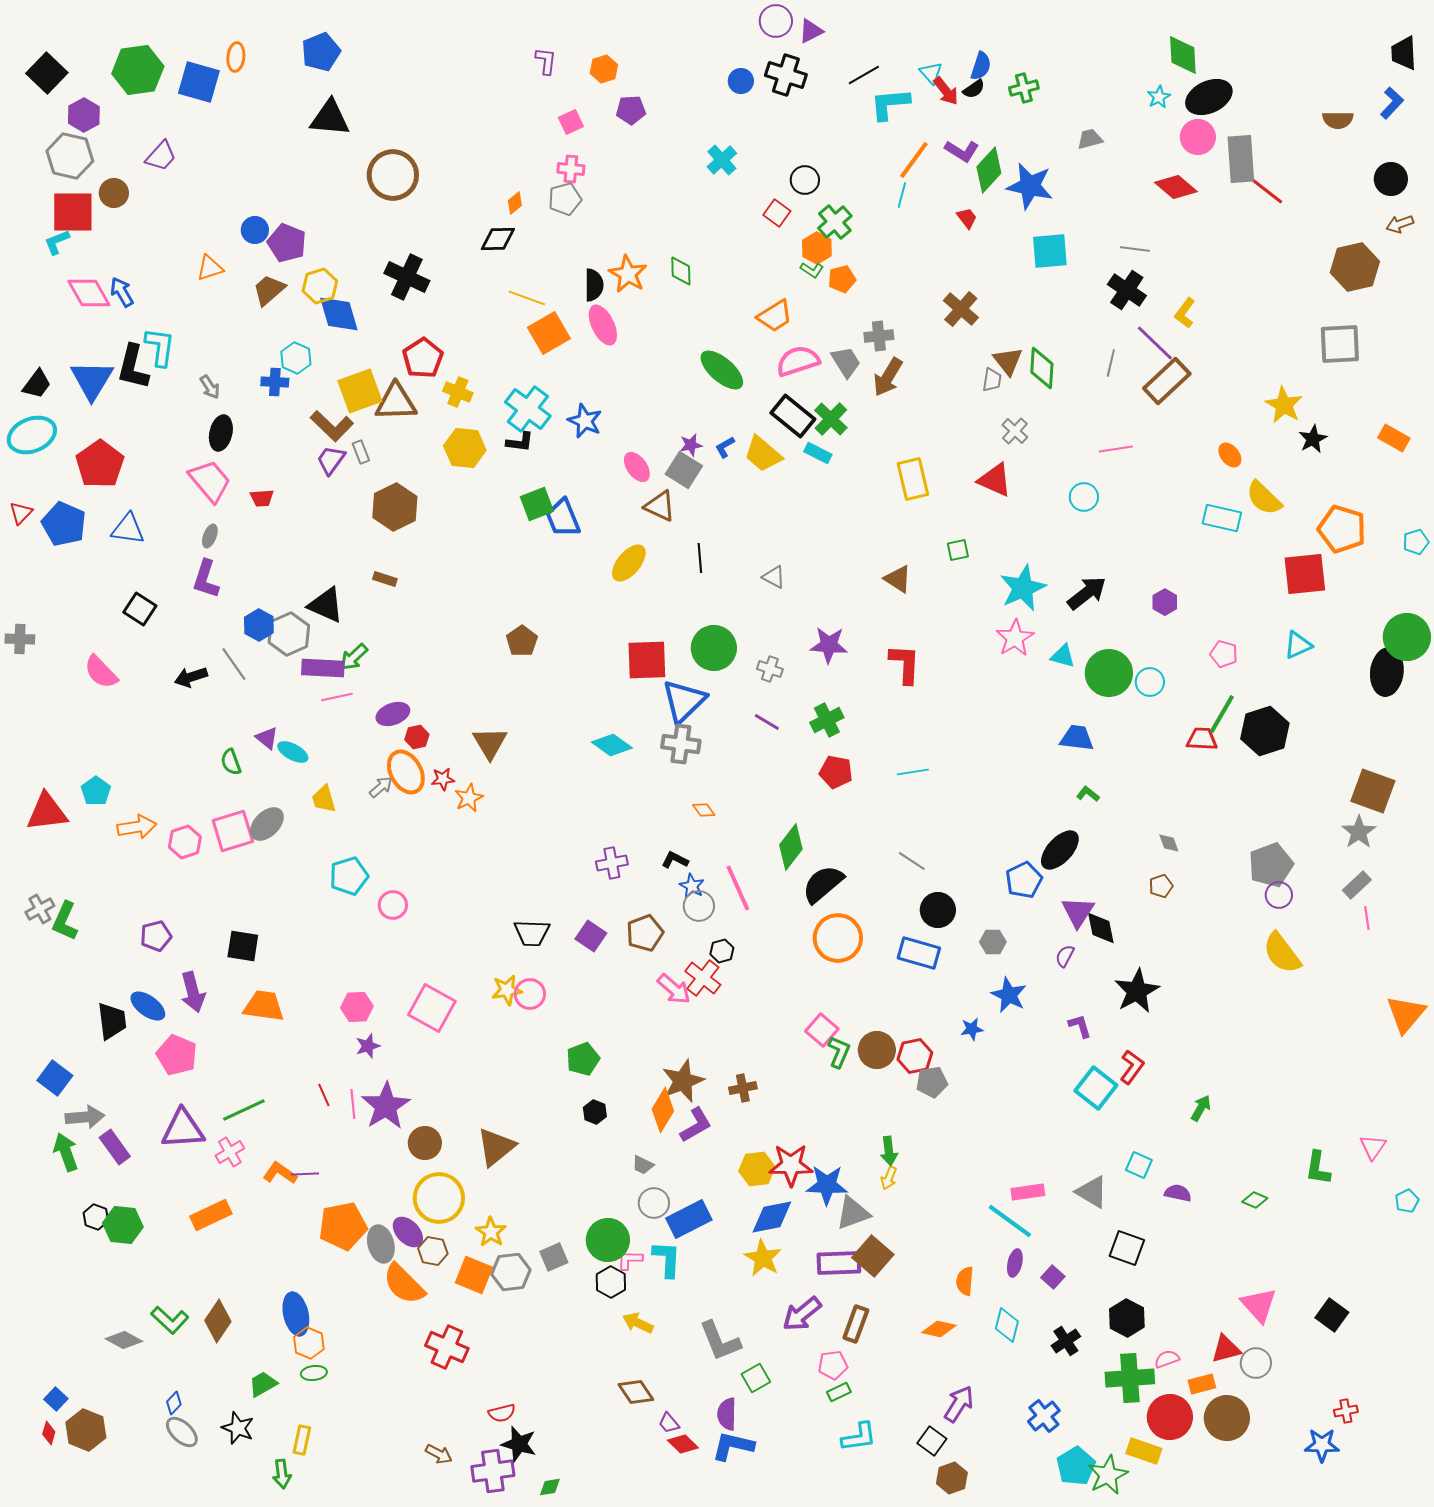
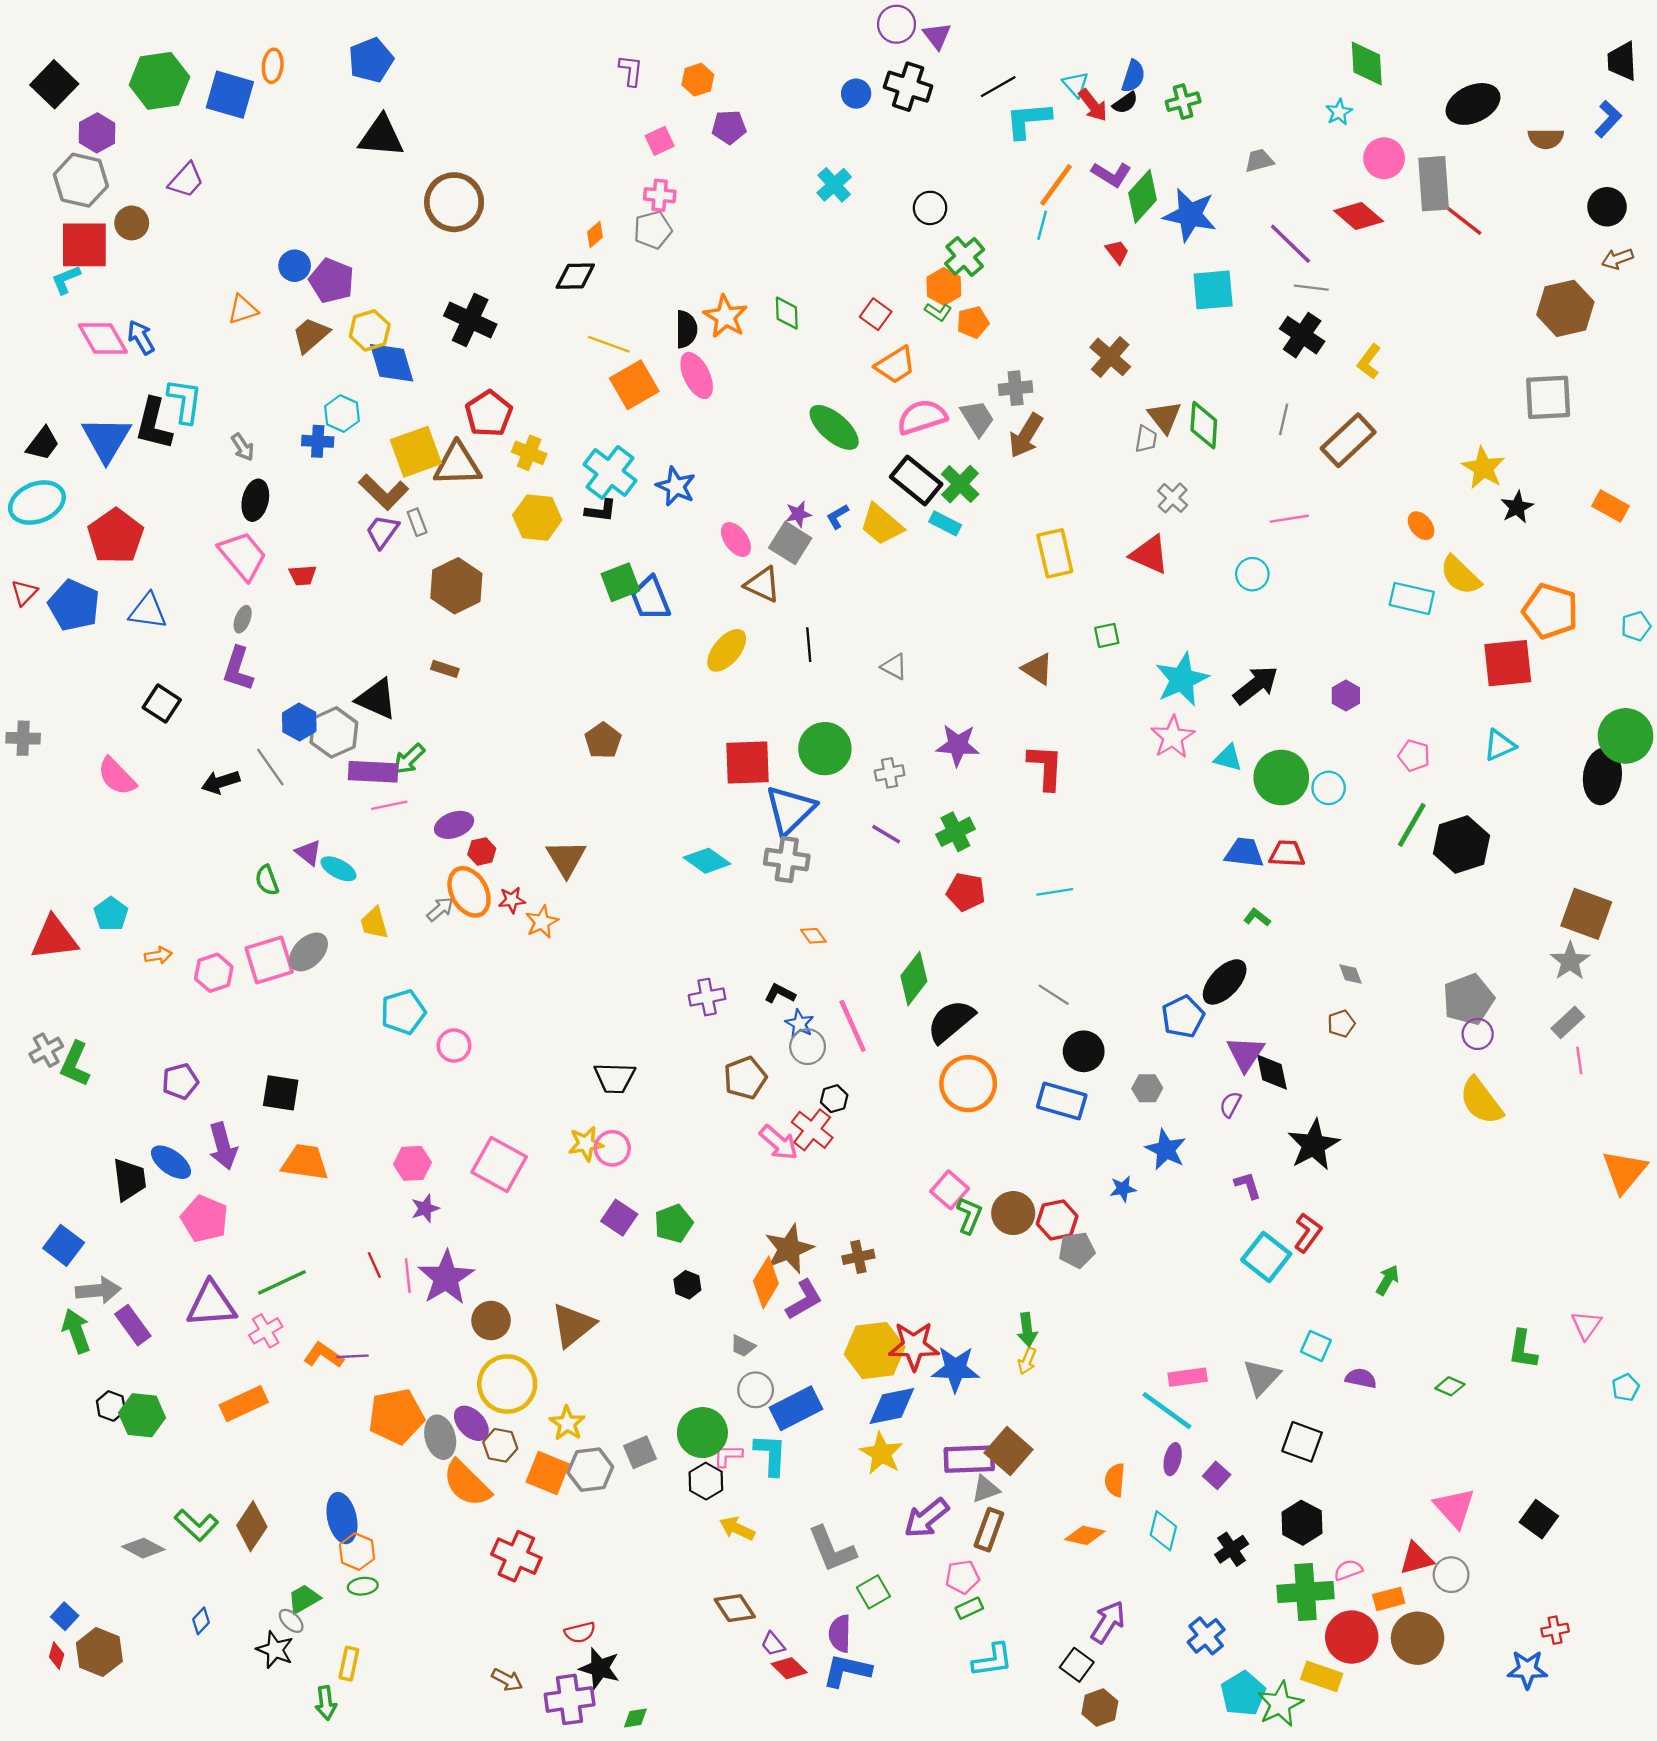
purple triangle: (811, 31) -> (937, 36), turned -40
black ellipse: (1209, 97) -> (1473, 104), moved
red square: (777, 213) -> (876, 314), moved
purple line: (1155, 343) -> (1290, 244), moved
gray cross: (770, 669) -> (890, 773), turned -30
red trapezoid: (1202, 739) -> (1287, 854), moved
orange arrow: (137, 827) -> (158, 955), size x0.6
purple square: (591, 936) -> (619, 1218), moved
yellow hexagon: (757, 1169) -> (875, 1351), size x1.4
gray triangle: (1092, 1192) -> (1262, 1377), turned 42
gray triangle: (853, 1213) -> (985, 1489), moved, size x0.7
gray ellipse: (182, 1432) -> (291, 1621), moved, size x0.7

